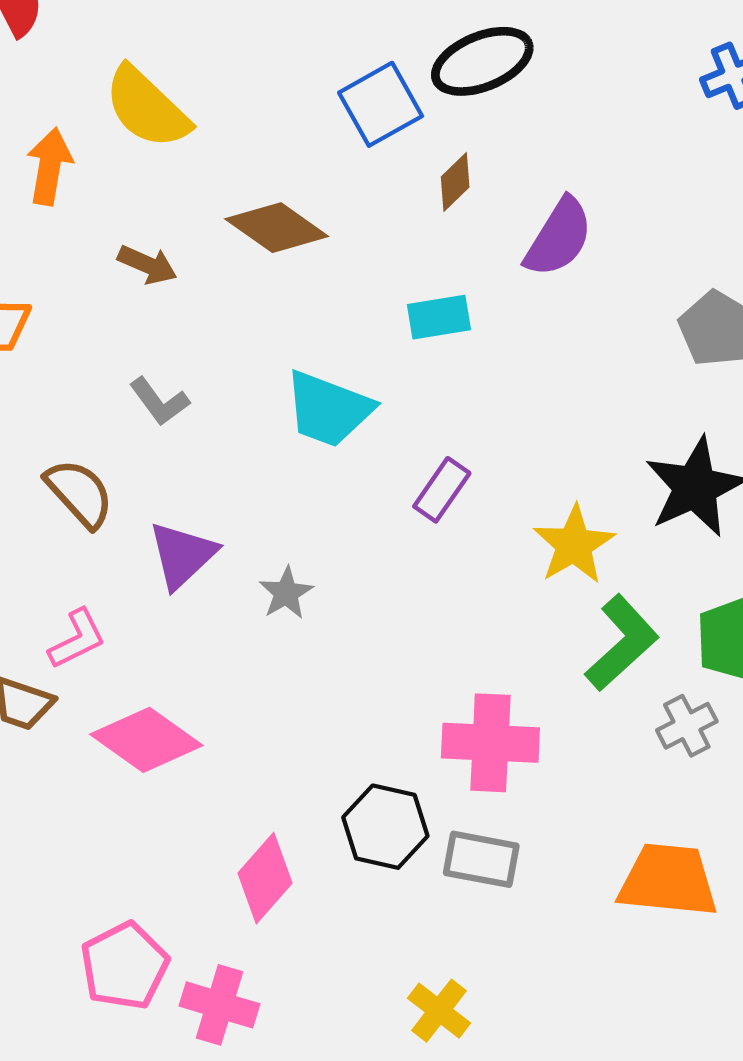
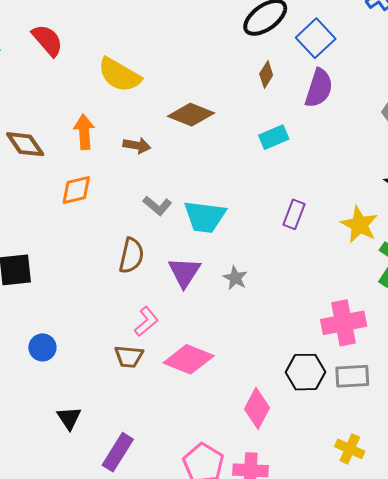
blue square: (381, 104) -> (316, 38), moved
orange arrow: (49, 166) -> (84, 132), moved
cyan trapezoid: (328, 409) -> (205, 217), moved
brown semicircle: (79, 493) -> (131, 256), turned 69

